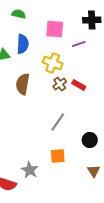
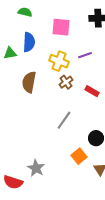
purple line: (79, 44) -> (85, 55), moved
red rectangle: (79, 85) -> (92, 91), moved
orange square: (58, 156) -> (79, 156), moved, turned -35

